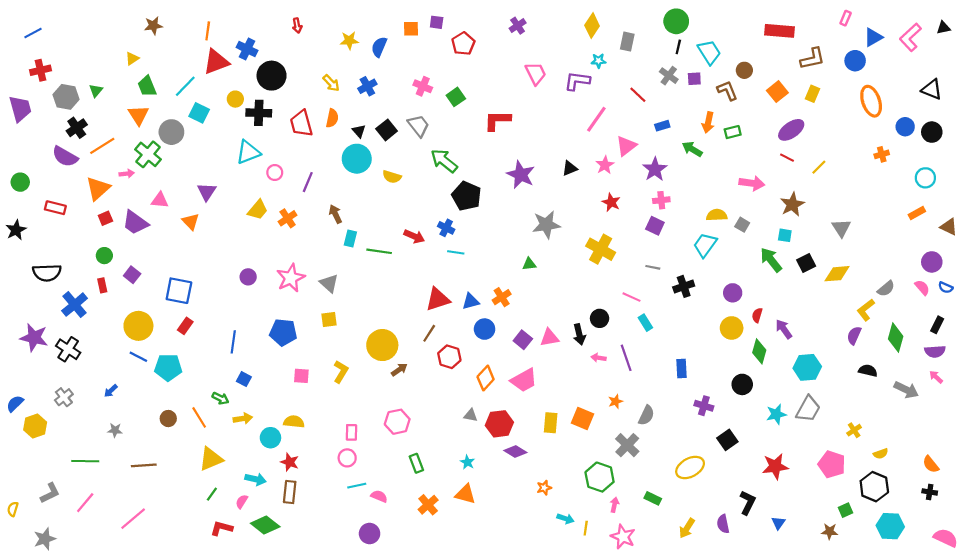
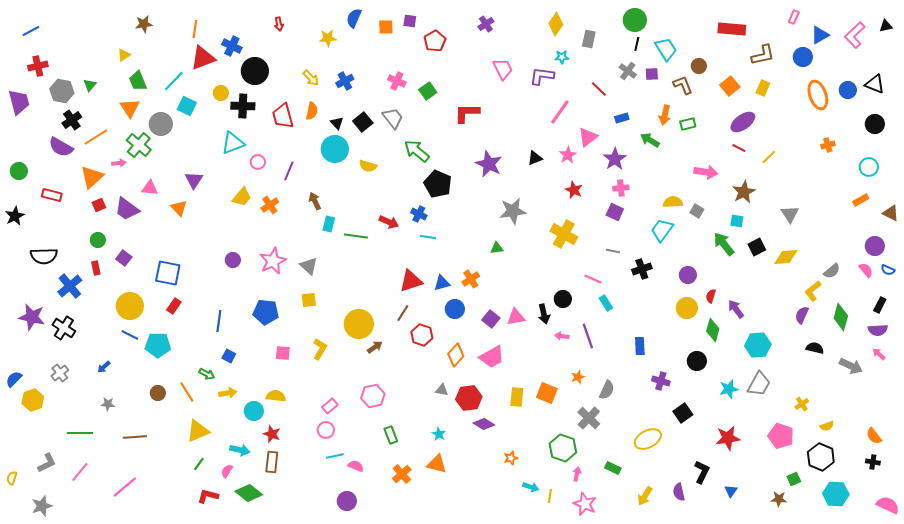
blue semicircle: (379, 47) -> (354, 18), moved
blue circle: (905, 127) -> (848, 90), moved
pink rectangle: (351, 432) -> (330, 406), turned 49

